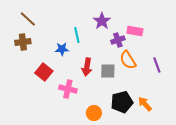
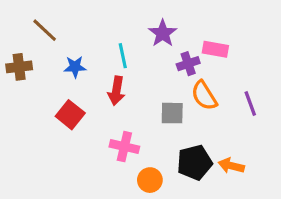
brown cross: (23, 42) -> (19, 67), moved
blue star: (62, 49) -> (75, 67), moved
red arrow: (87, 67) -> (116, 91), moved
pink cross: (68, 89) -> (124, 147), moved
orange arrow: (145, 104) -> (231, 166), turned -35

